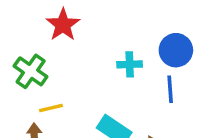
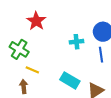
yellow line: (51, 108) -> (32, 70), turned 40

